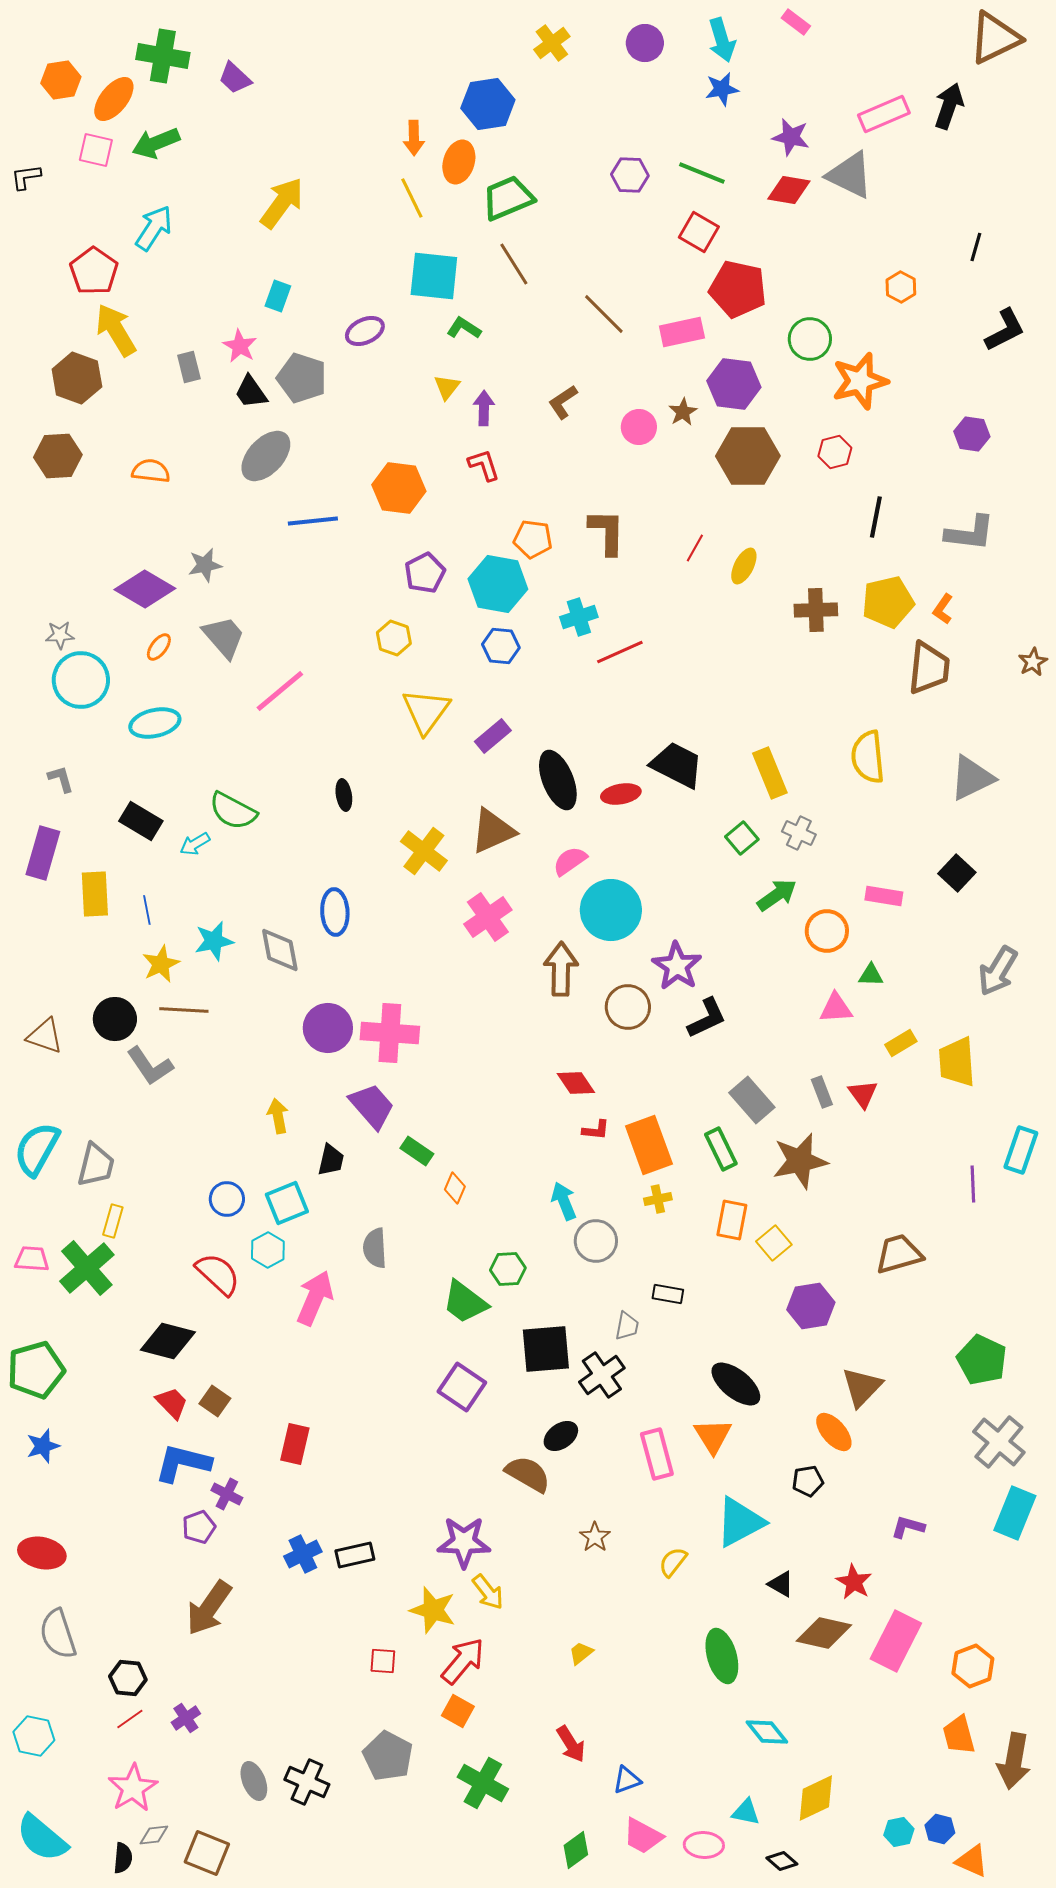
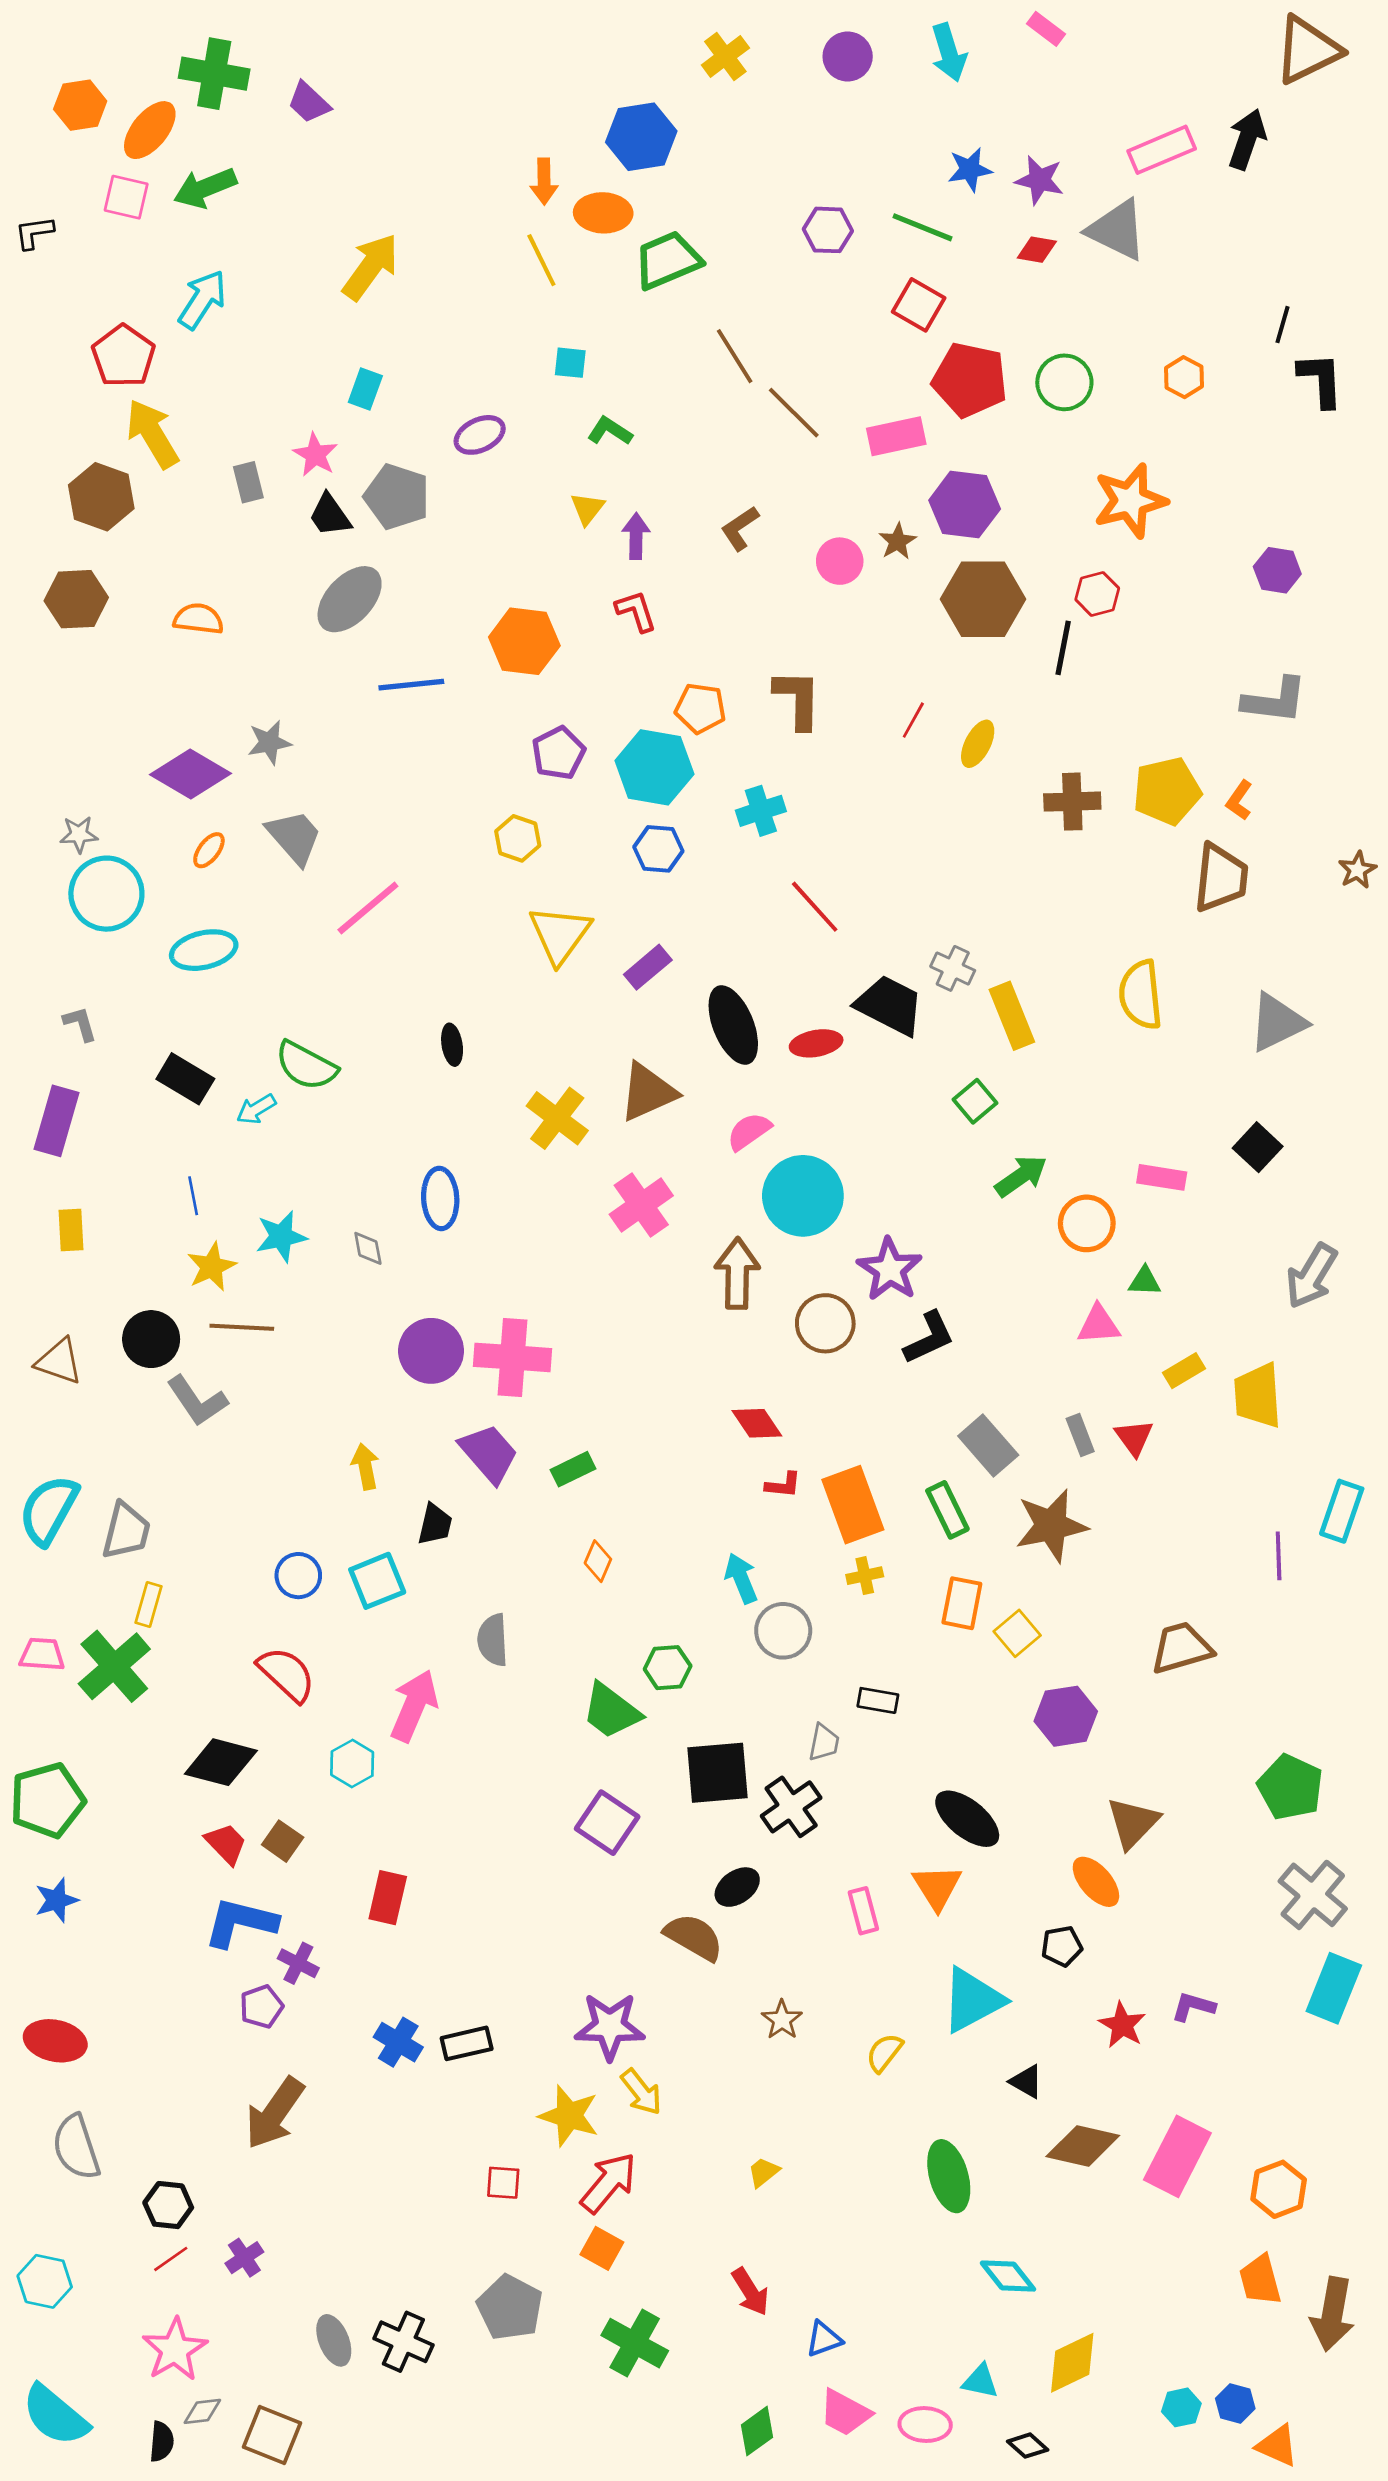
blue star: (722, 89) -> (970, 170), moved
orange ellipse: (459, 162) -> (603, 213), turned 75
red diamond: (789, 190) -> (1037, 250), size x0.7
brown line: (514, 264) -> (735, 356), moved
cyan square: (434, 276) -> (570, 363), size x0.5
black L-shape: (1005, 330) -> (1321, 380), moved, turned -66
green circle: (810, 339) -> (1064, 382), moved
black line: (876, 517) -> (1063, 648), moved
red line: (620, 652) -> (815, 907), moved, turned 72
gray cross: (799, 833) -> (953, 968), moved
yellow rectangle: (95, 894) -> (71, 1230), moved, size x0.7
gray diamond: (280, 950) -> (368, 1248), size x0.6
green rectangle: (417, 1151) -> (573, 1469), moved, turned -60
cyan hexagon: (268, 1250) -> (352, 1764), moved
pink rectangle: (657, 1454) -> (863, 1911), size x0.7
blue cross: (303, 1554) -> (398, 2042), turned -33
red star: (854, 1582) -> (1122, 2025), moved

